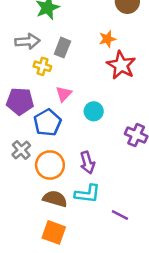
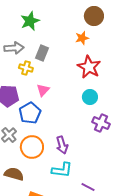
orange star: (107, 39) -> (82, 38), moved
cyan circle: (94, 111) -> (90, 97), moved
brown semicircle: (55, 199) -> (14, 174), moved

